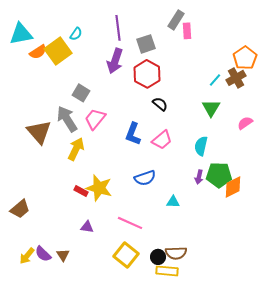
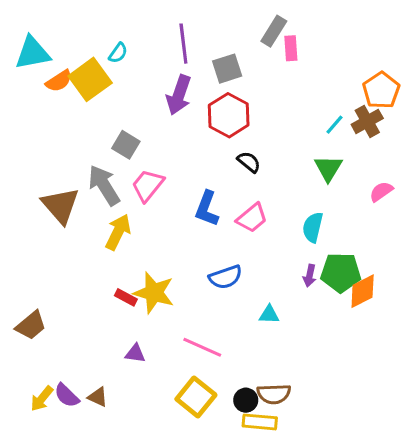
brown triangle: (63, 255) -> (98, 397), turned -32

